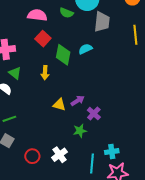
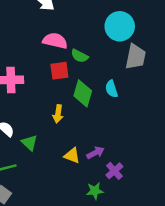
green semicircle: (66, 13) -> (80, 56), moved
red square: (43, 39) -> (59, 71), turned 35
cyan semicircle: (85, 49) -> (112, 89), turned -88
green triangle: (15, 73) -> (29, 143), moved

